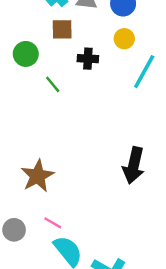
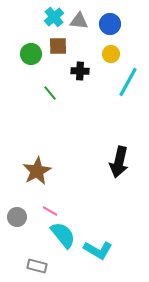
green circle: (26, 54) -> (31, 54), moved

